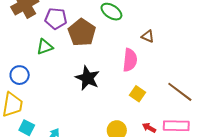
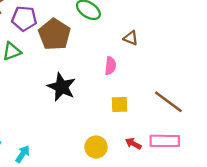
pink semicircle: (130, 60) -> (110, 66), size x0.7
yellow square: (138, 94) -> (120, 104), turned -35

